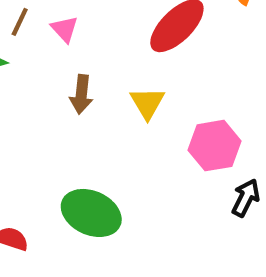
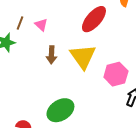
yellow triangle: (147, 103) -> (83, 57), size x1.6
green ellipse: (91, 213) -> (60, 110), turned -52

